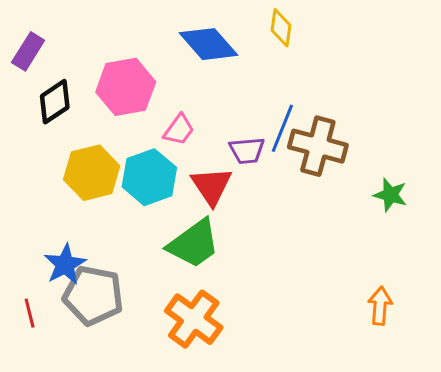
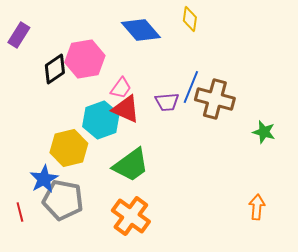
black diamond: (55, 102) -> (55, 69), moved
yellow hexagon: (92, 173) -> (69, 148), moved
red triangle: (211, 186) -> (126, 109), moved, turned -32

